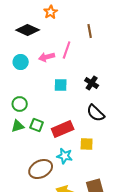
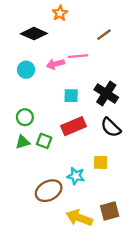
brown line: (90, 31) -> (104, 35), turned 64
pink line: (67, 50) -> (78, 56), turned 66
black cross: (92, 83) -> (106, 93), size x1.5
red rectangle: (63, 129) -> (73, 126), moved

